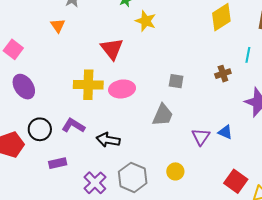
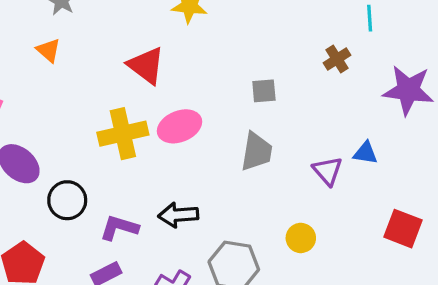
purple L-shape: (73, 125) -> (119, 228), moved
black circle: (40, 129) -> (67, 200), moved

